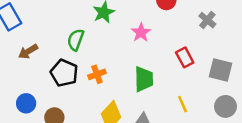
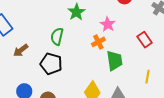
orange cross: (97, 74) -> (98, 42), moved
yellow line: (183, 104) -> (147, 77), turned 40

